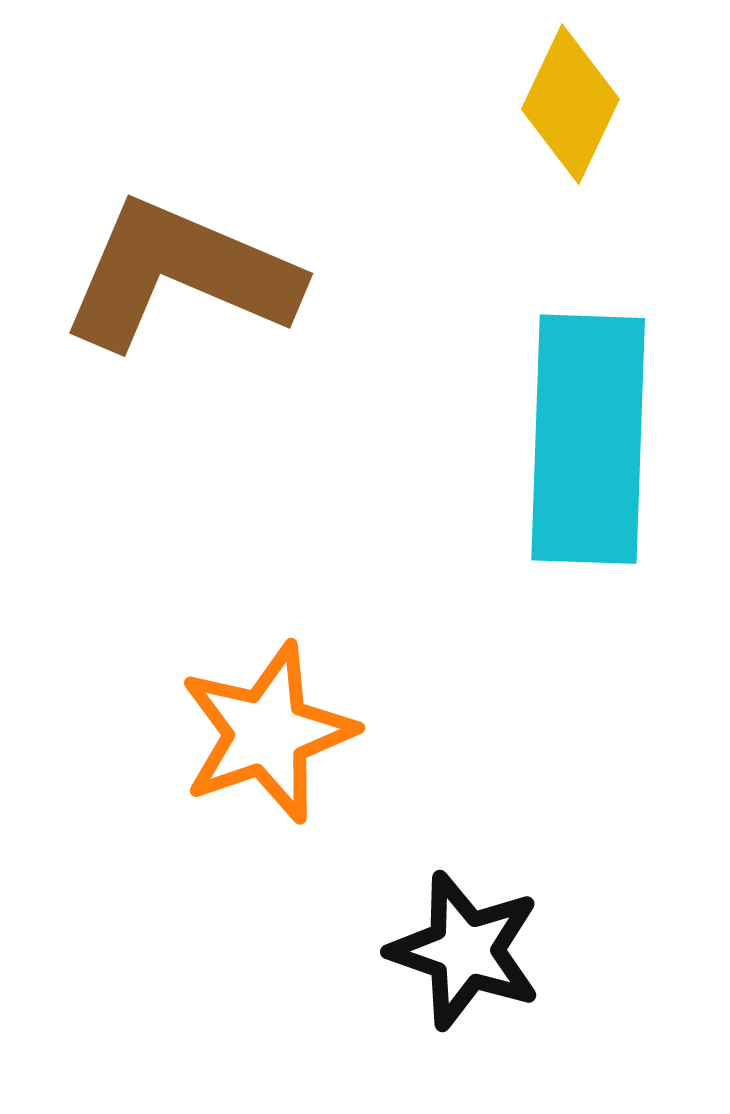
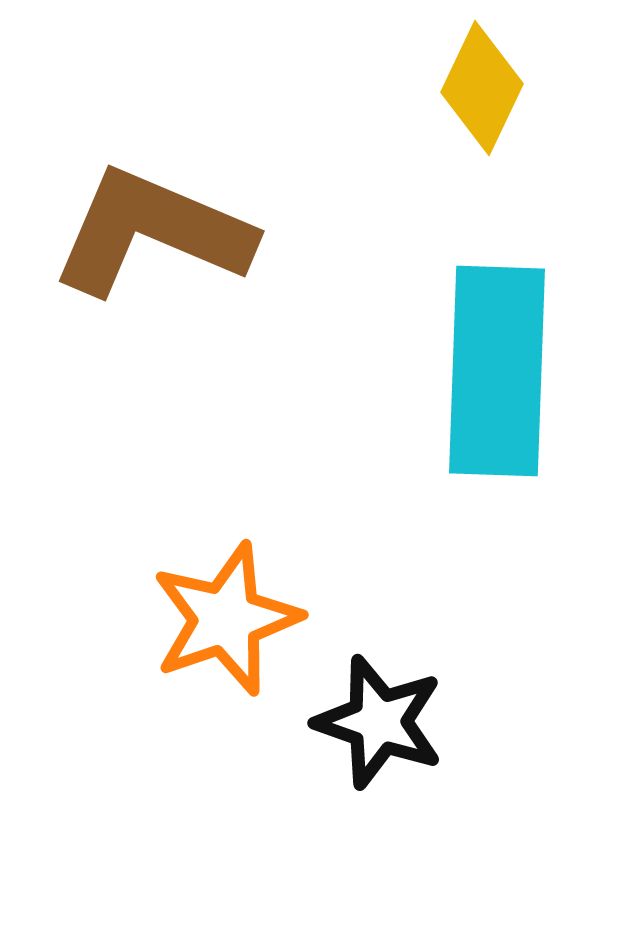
black star: (465, 951) -> (379, 722), moved

